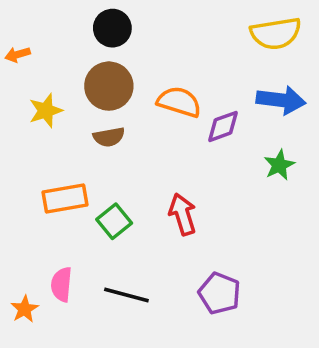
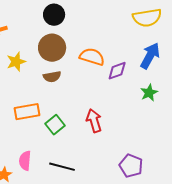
blue arrow: (281, 100) -> (150, 56), turned -68
purple pentagon: (219, 293) -> (131, 166), moved

